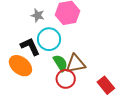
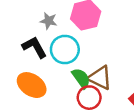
black L-shape: (30, 47) -> (35, 47), moved
brown triangle: (75, 64) -> (100, 78), turned 40

